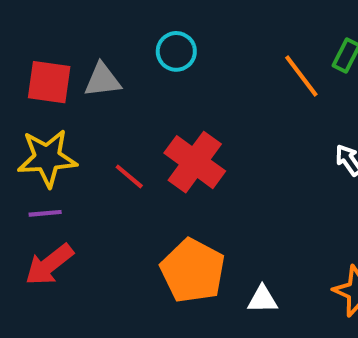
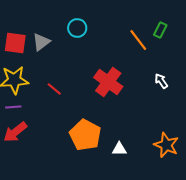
gray triangle: (102, 80) -> (41, 42), turned -30
red cross: (195, 162) -> (108, 82), moved

